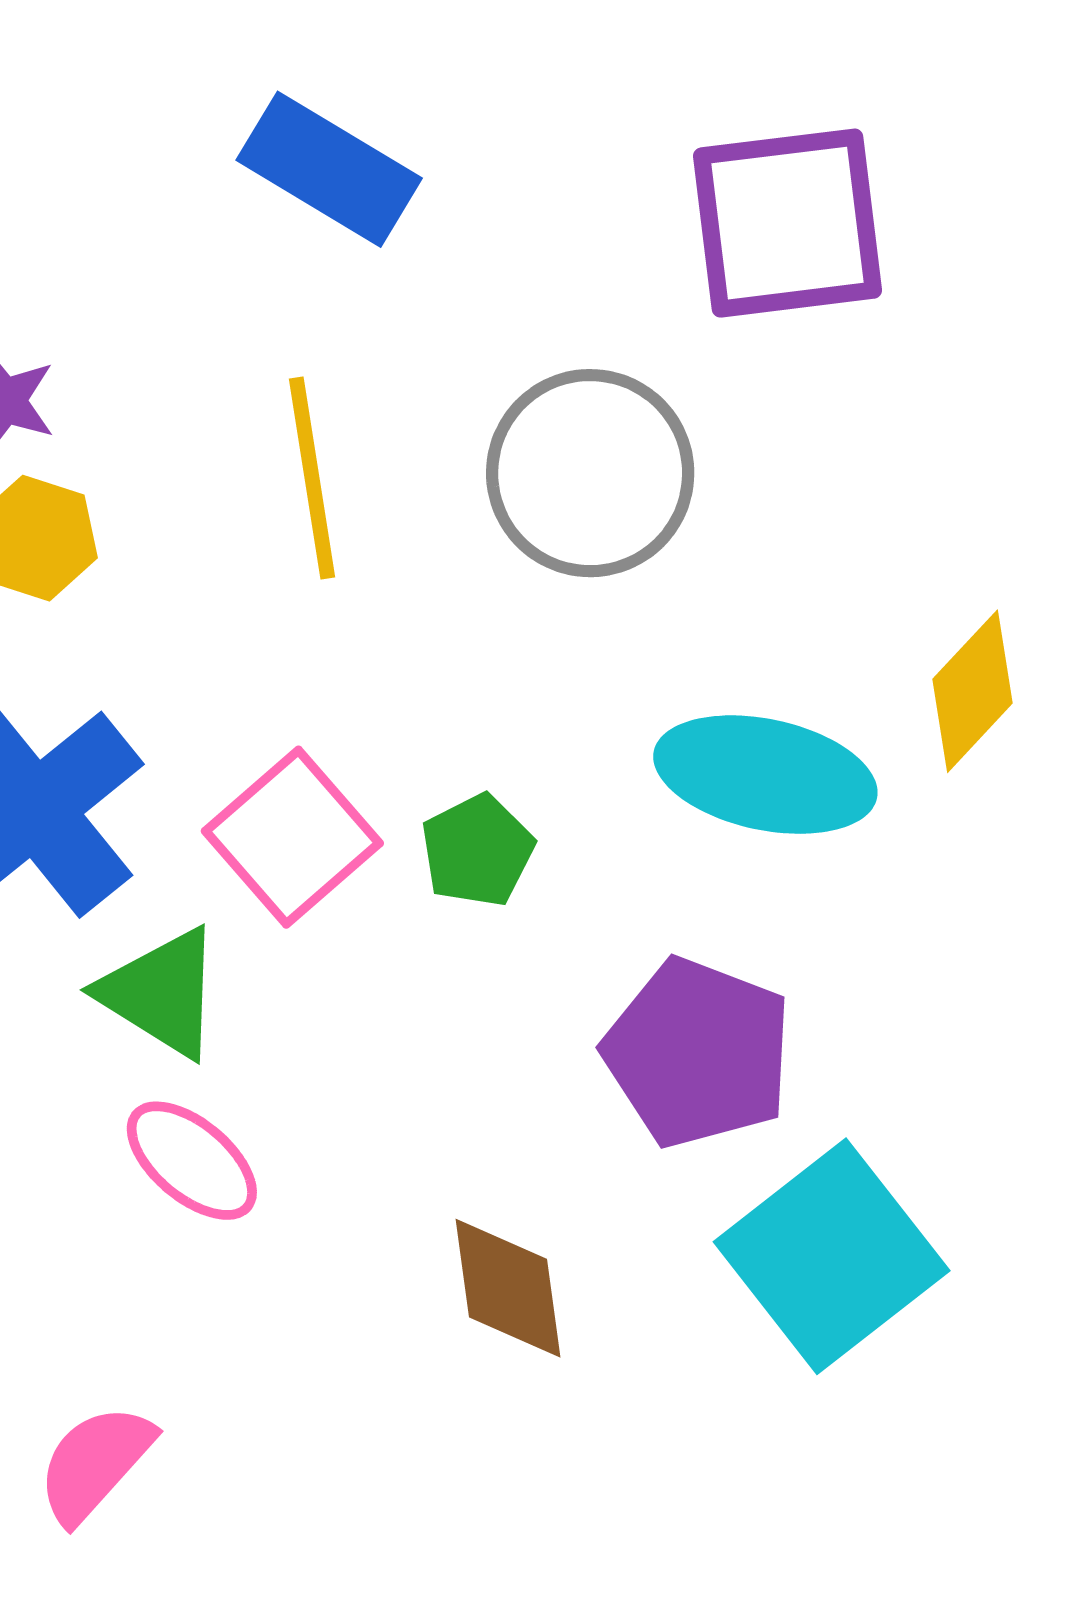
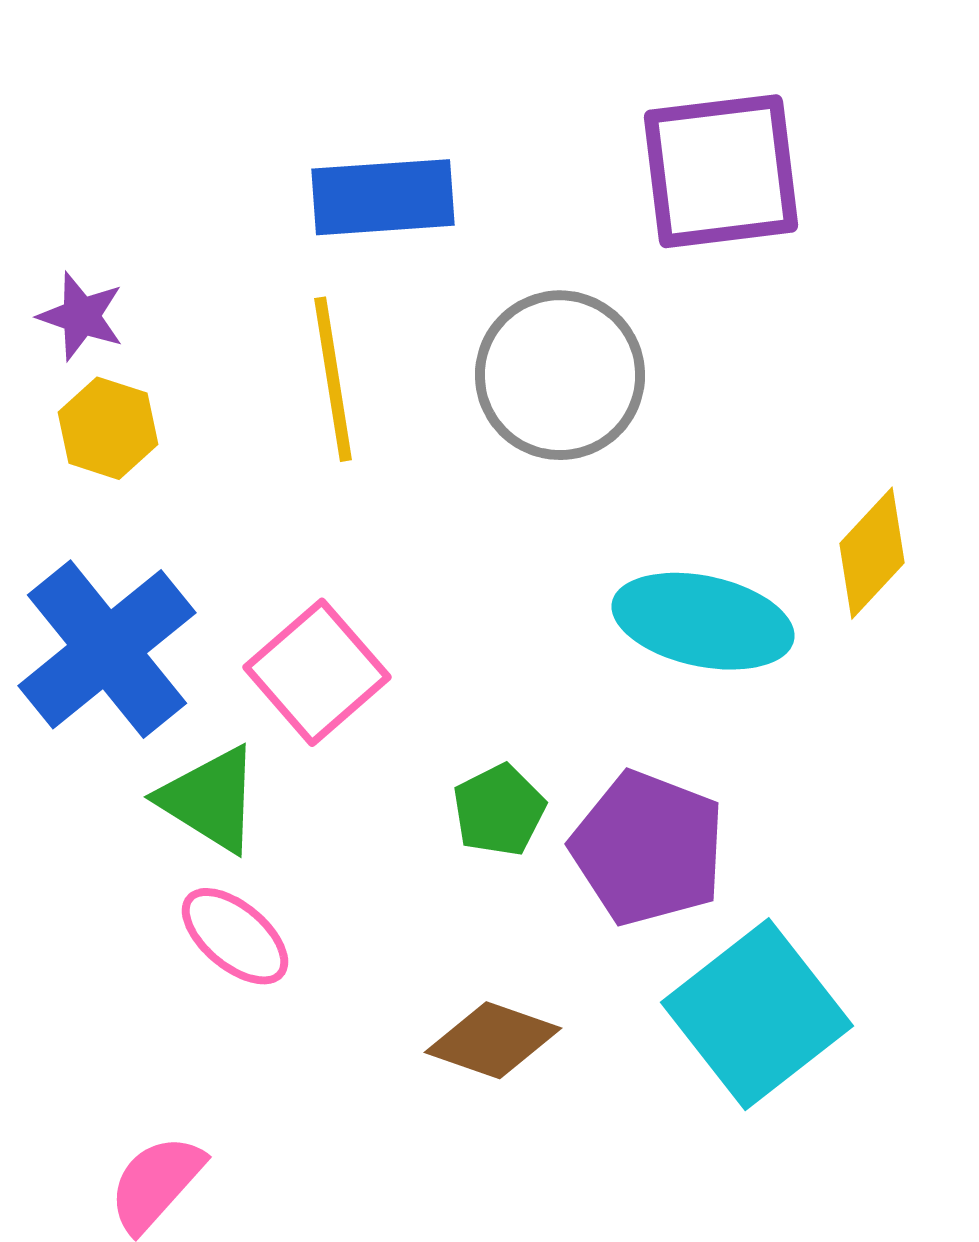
blue rectangle: (329, 169) -> (383, 197), moved, turned -35
green pentagon: (477, 851) -> (499, 810), moved
brown diamond: (508, 1288) -> (493, 1040), turned -63

